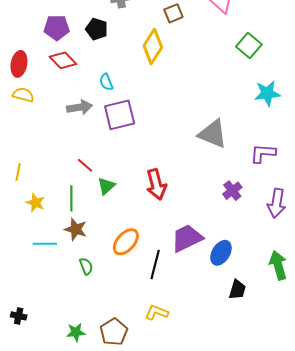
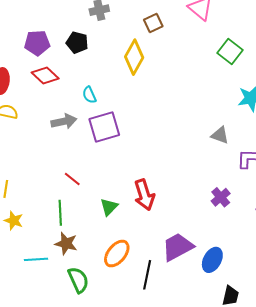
gray triangle: (213, 134) -> (220, 135), moved, size x0.6
green triangle: (106, 186) -> (109, 207), moved
yellow star: (35, 203) -> (14, 221), moved
green semicircle: (86, 266) -> (78, 280), size x1.5

